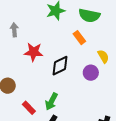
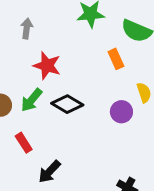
black diamond: (60, 66) -> (67, 104), moved, turned 45
green arrow: (51, 102) -> (31, 100), moved

